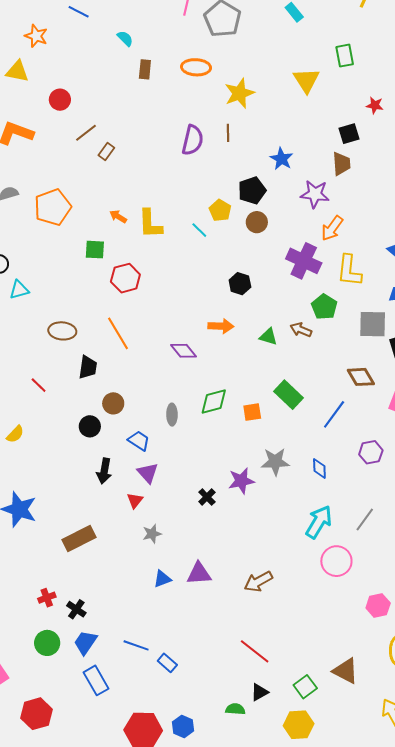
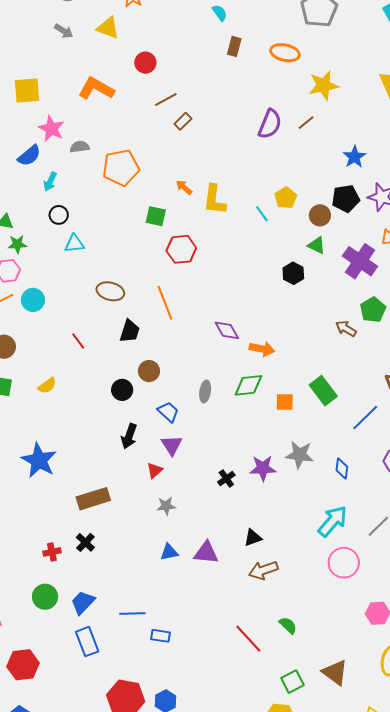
brown line: (228, 133) -> (306, 123), turned 42
black pentagon: (252, 190) -> (346, 198), moved
orange arrow: (221, 326) -> (262, 349), moved
green triangle: (268, 337) -> (317, 245), moved
black cross: (76, 609) -> (85, 542), moved
blue line: (136, 645) -> (132, 614), turned -30
blue rectangle: (167, 663) -> (160, 636), turned -42
black triangle: (259, 692) -> (253, 538), moved
green semicircle: (235, 709) -> (288, 625), moved, turned 30

